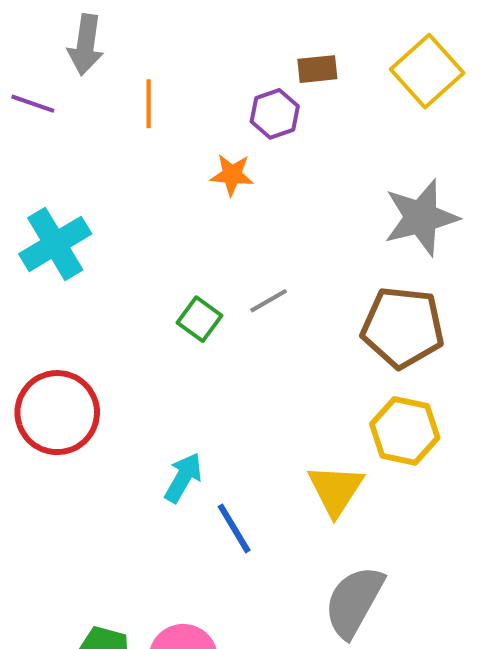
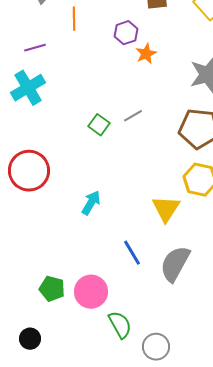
purple line: (33, 104) -> (35, 48), moved, turned -35
purple hexagon: (275, 114) -> (126, 33), moved
orange star: (232, 175) -> (146, 54), moved, turned -30
blue line: (234, 528) -> (132, 253), moved

